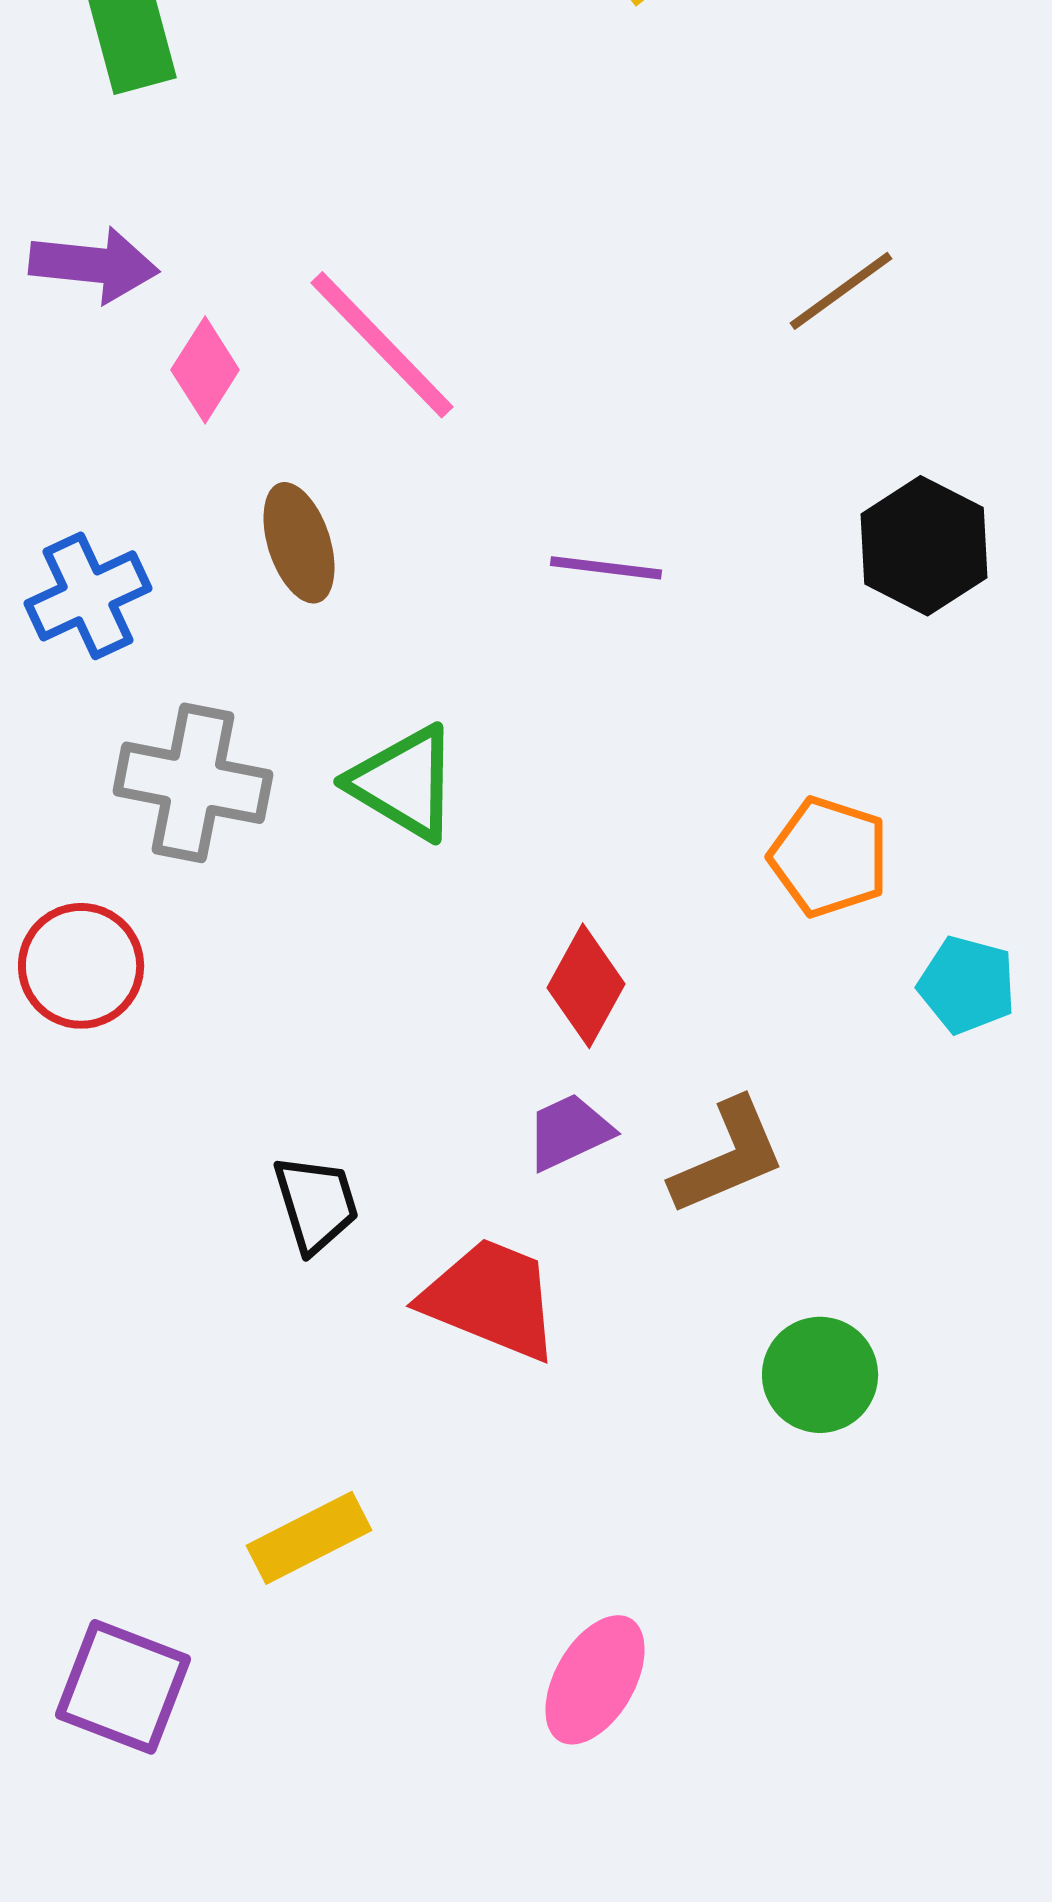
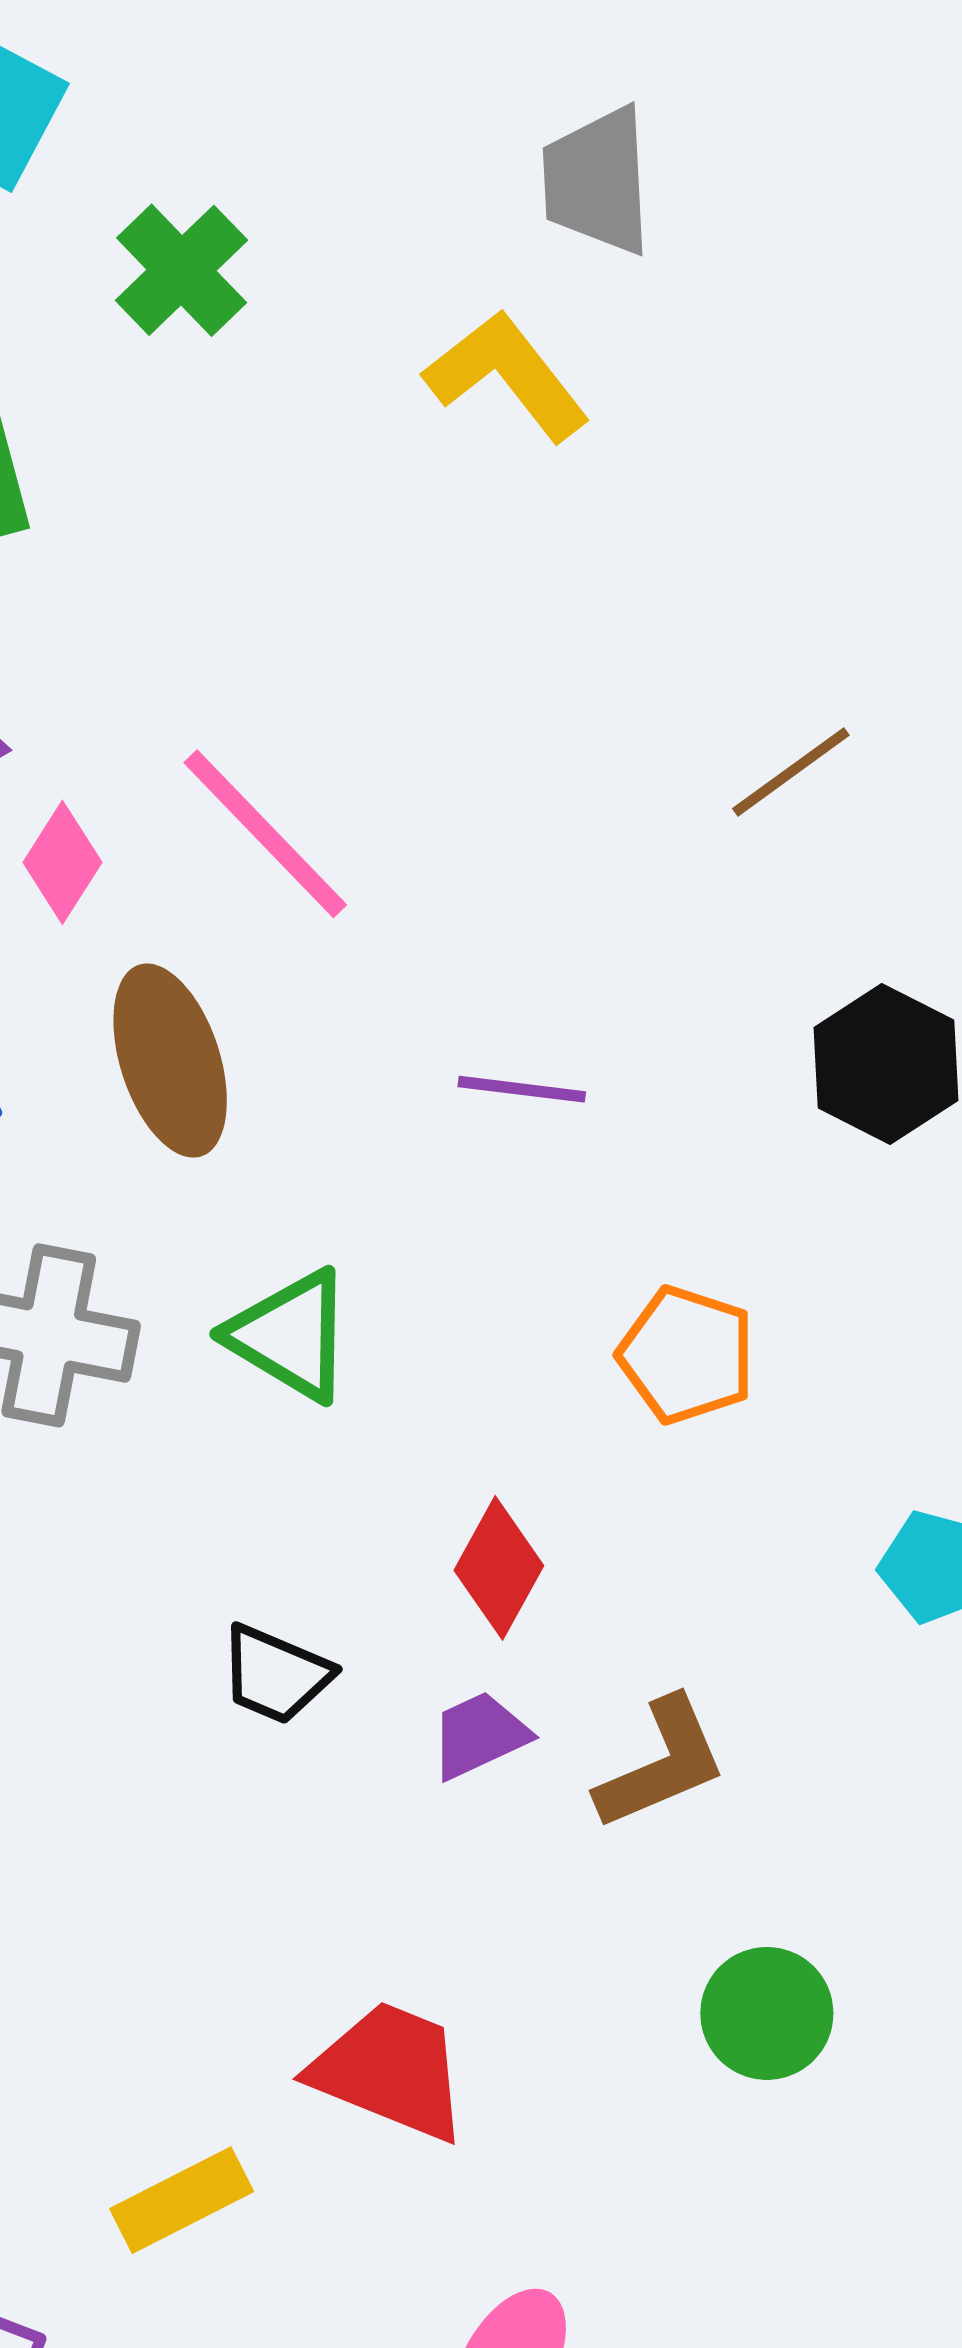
brown ellipse: (299, 543) -> (170, 1061), size x1.4
orange pentagon: (829, 857) -> (687, 1355), moved
black trapezoid: (316, 1204) -> (276, 1674), moved, turned 130
red trapezoid: (491, 1299) -> (390, 2071), moved

